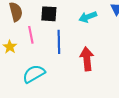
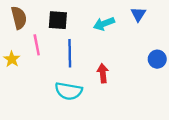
red arrow: (87, 59) -> (103, 73), size x0.7
cyan semicircle: (34, 74) -> (69, 91), moved, turned -140

